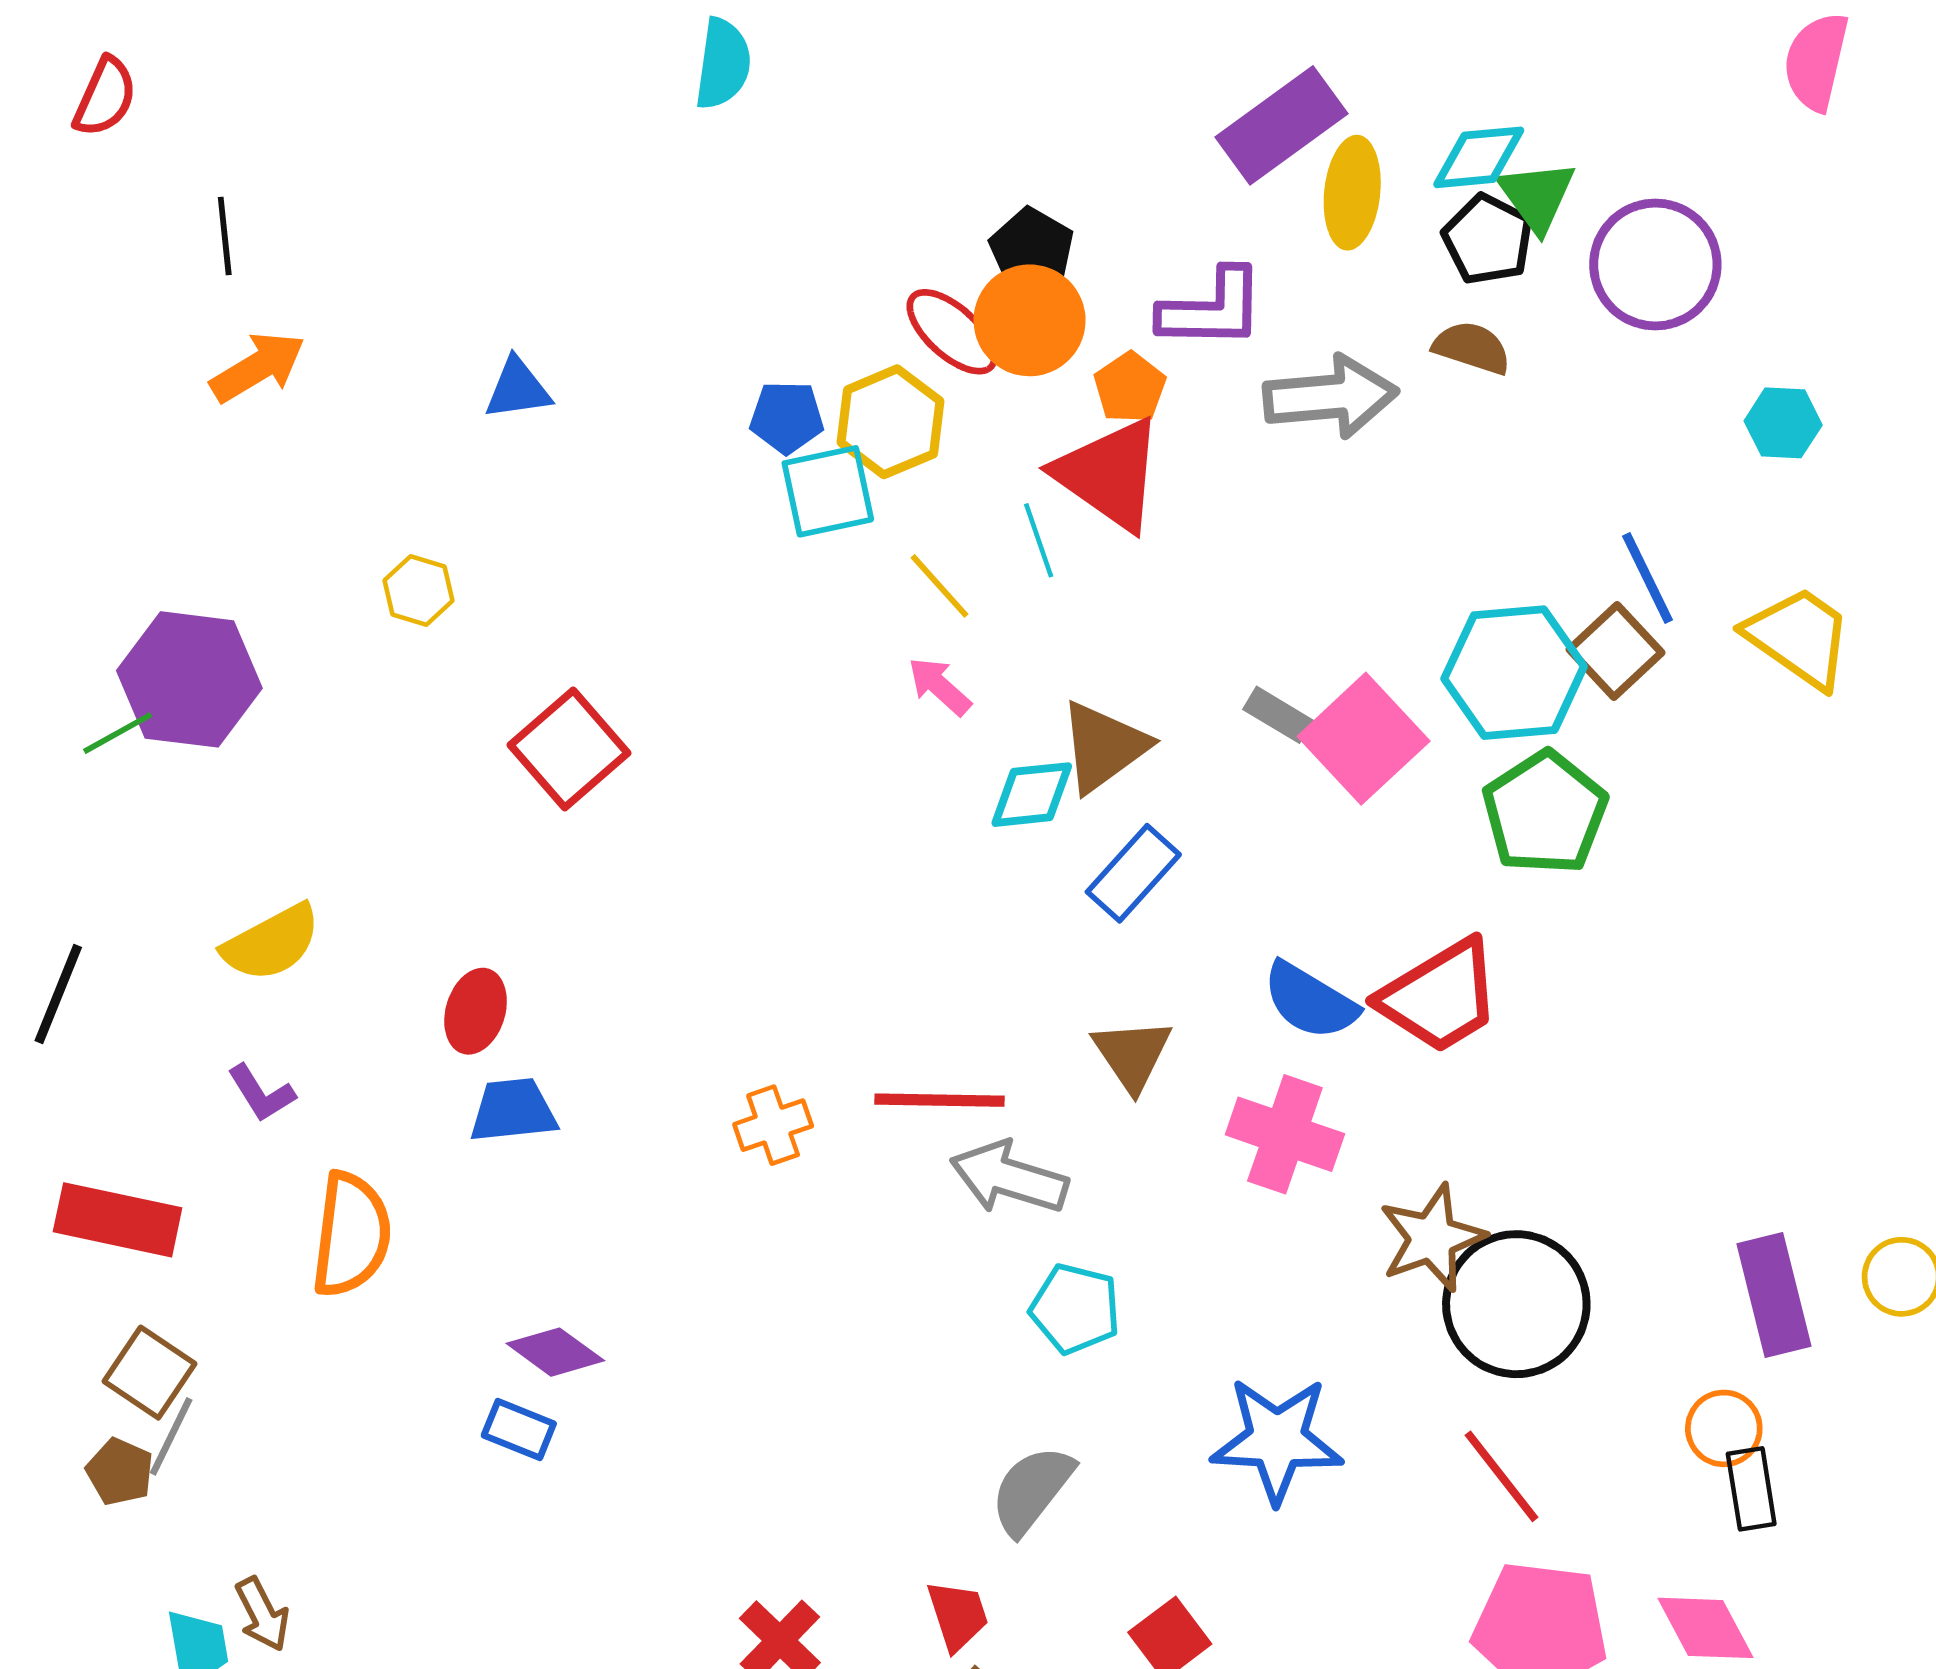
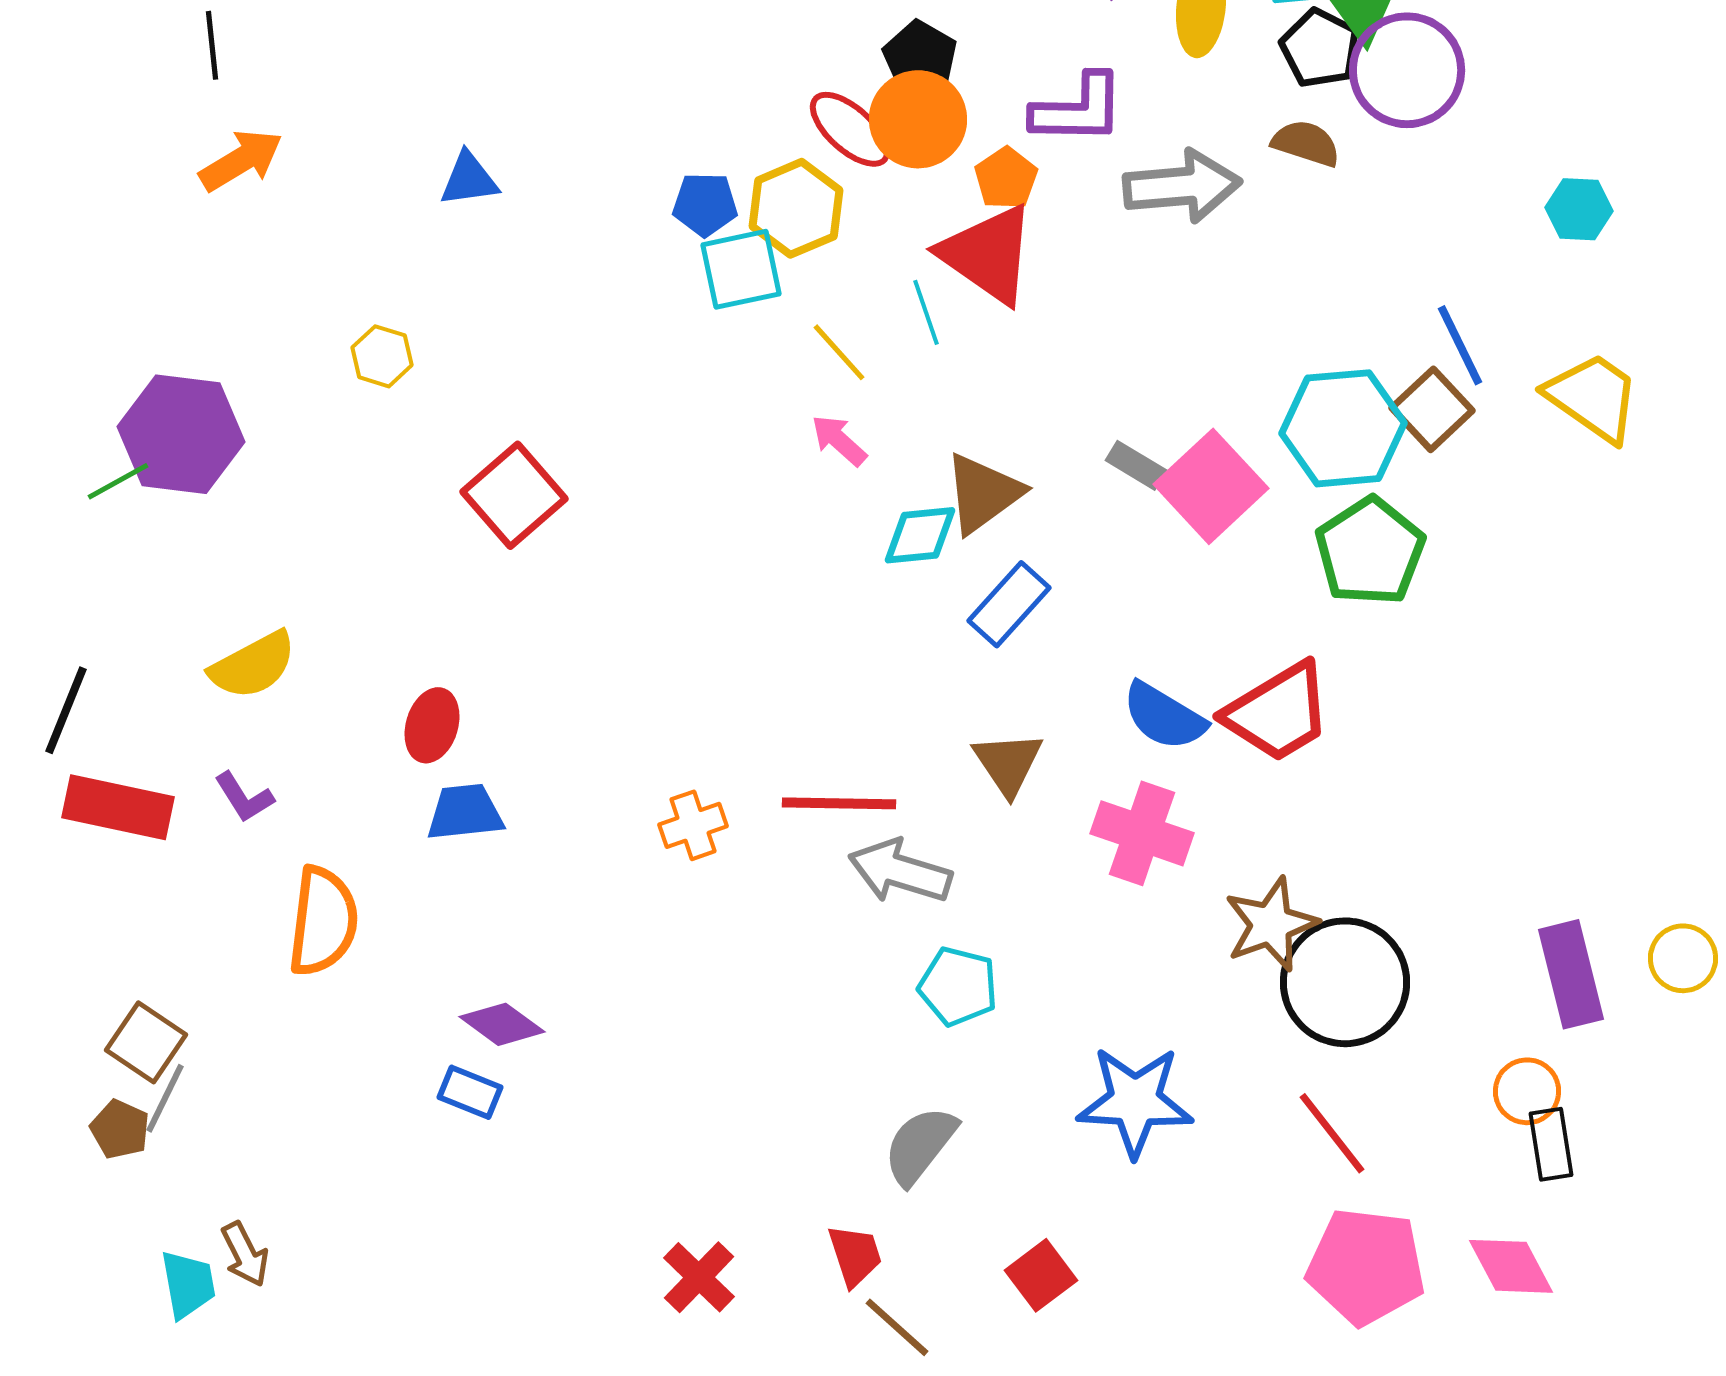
purple circle: (1655, 264) -> (1407, 70), moved
red rectangle: (118, 1220) -> (118, 807), moved

